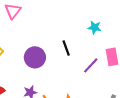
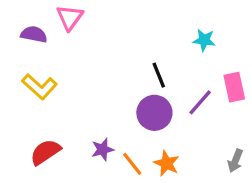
purple circle: (35, 57) -> (154, 113), moved

